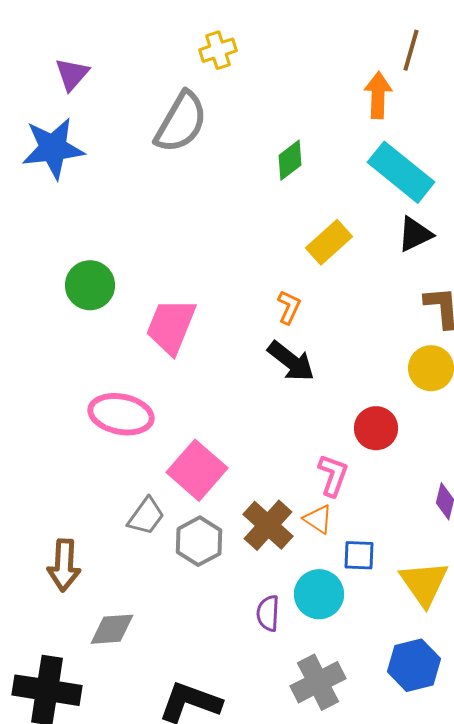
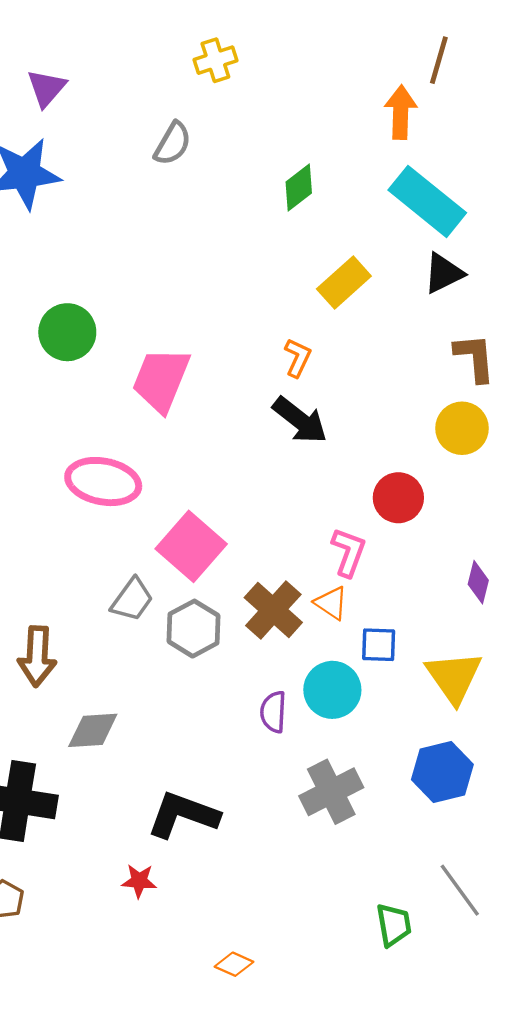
gray semicircle: (181, 122) -> (173, 144), size x0.6

